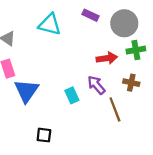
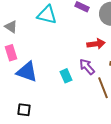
blue triangle: (26, 91) -> (27, 72), turned -45
black square: (44, 135) -> (24, 110), moved

